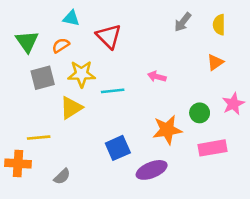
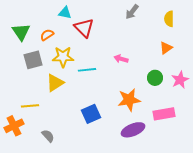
cyan triangle: (71, 18) -> (65, 13), moved
gray arrow: (183, 22) -> (132, 12), moved
green circle: (200, 113) -> (155, 78), moved
orange cross: (18, 163) -> (14, 126), turned -30
purple ellipse: (152, 170) -> (133, 130), moved
gray semicircle: (62, 176) -> (48, 136), turned -88

